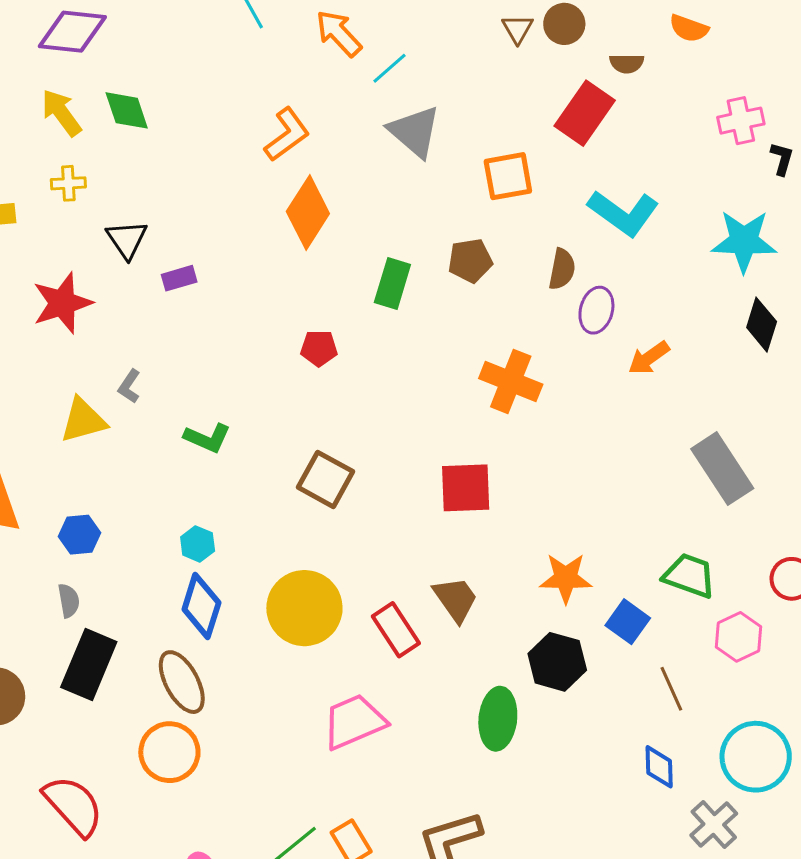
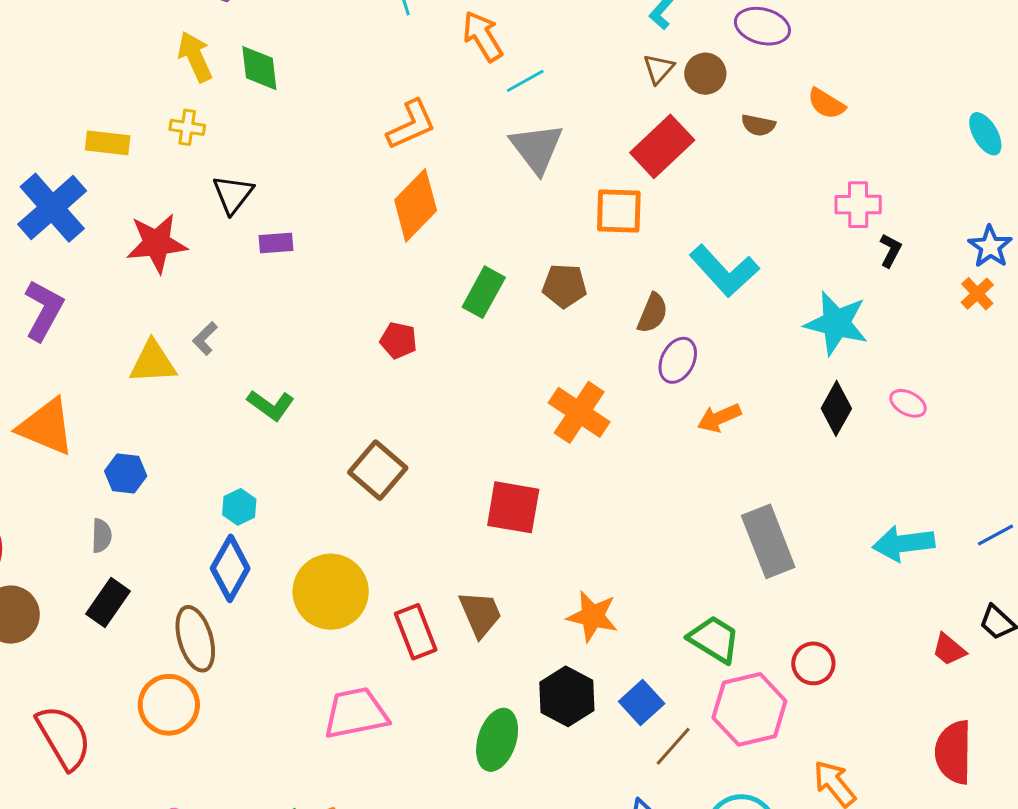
red rectangle: (585, 113) -> (662, 146), moved
blue square: (628, 622) -> (642, 703), moved
pink hexagon: (738, 637) -> (749, 709), size x1.5
black rectangle: (89, 665) -> (108, 602), size x0.7
brown line: (671, 689) -> (673, 746), turned 54

